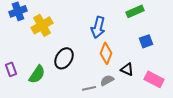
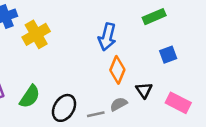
black ellipse: (64, 58) -> (64, 108), moved
black triangle: (127, 69) -> (144, 90), turned 32

